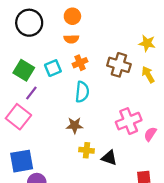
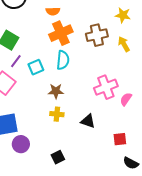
orange cross: (80, 63) -> (61, 33), size x1.6
brown cross: (119, 65) -> (97, 35), turned -30
cyan square: (53, 68) -> (36, 67), moved
yellow cross: (86, 150) -> (57, 114), moved

